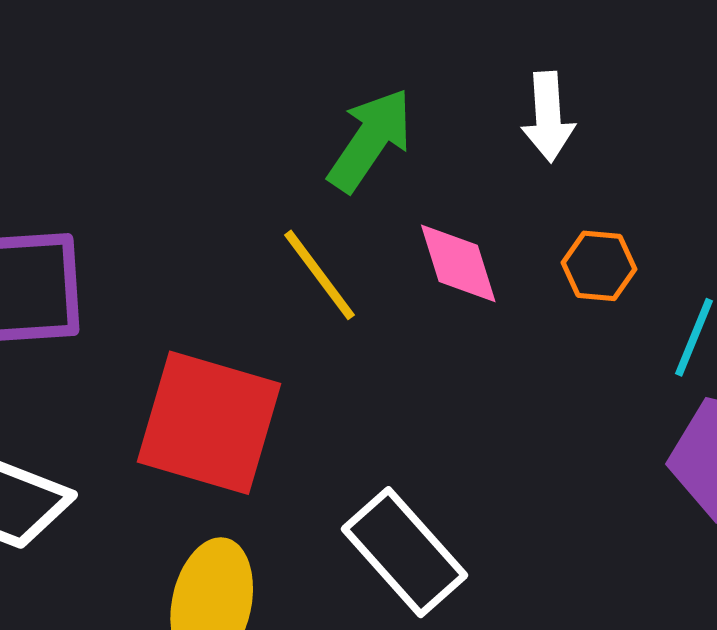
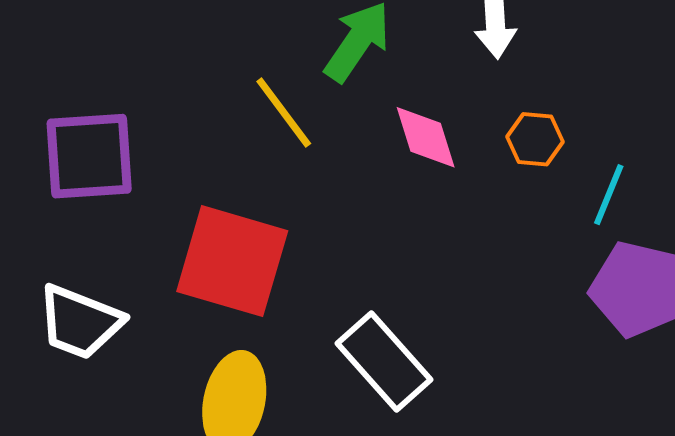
yellow line: (319, 275) -> (284, 112), moved

